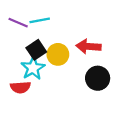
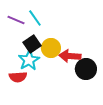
cyan line: (40, 20) -> (35, 18), turned 66
red arrow: (89, 46) -> (70, 56), moved

